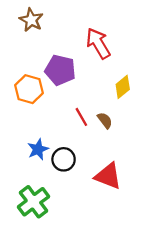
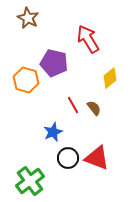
blue star: (38, 149) -> (53, 132), moved
black circle: (64, 159) -> (68, 158), moved

